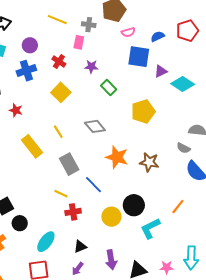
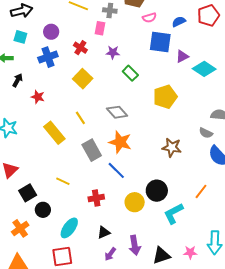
orange star: (117, 157) -> (120, 142), moved
yellow line: (61, 194) -> (63, 181), moved
purple arrow: (78, 269) -> (110, 254), moved

